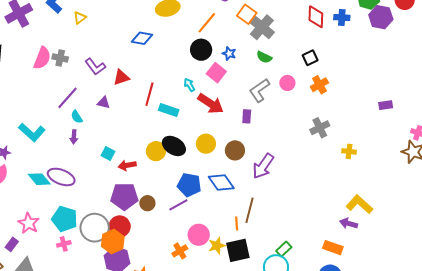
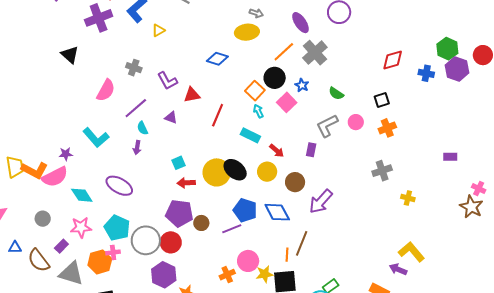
orange square: (247, 14) -> (255, 91), moved
red diamond: (316, 17) -> (393, 60), turned 65
blue cross: (342, 17) -> (426, 73), moved
gray cross: (262, 27) -> (315, 53), moved
pink semicircle: (42, 58) -> (106, 90), moved
red arrow: (211, 104) -> (277, 151), moved, size x0.6
cyan rectangle: (169, 110) -> (250, 135), moved
yellow circle: (156, 151) -> (217, 172), size x1.4
cyan square: (108, 154) -> (178, 163), moved, turned 32
cyan diamond: (39, 179) -> (82, 195), moved
pink star: (29, 223) -> (81, 227), turned 30
orange hexagon: (113, 242) -> (100, 262), moved

